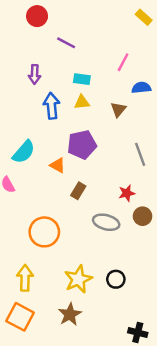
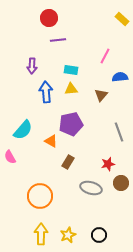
red circle: (37, 16) -> (49, 18), moved
purple line: (66, 43) -> (58, 40), turned -35
yellow arrow: (25, 278) -> (41, 234), moved
yellow star: (78, 279) -> (68, 235), size x0.7

